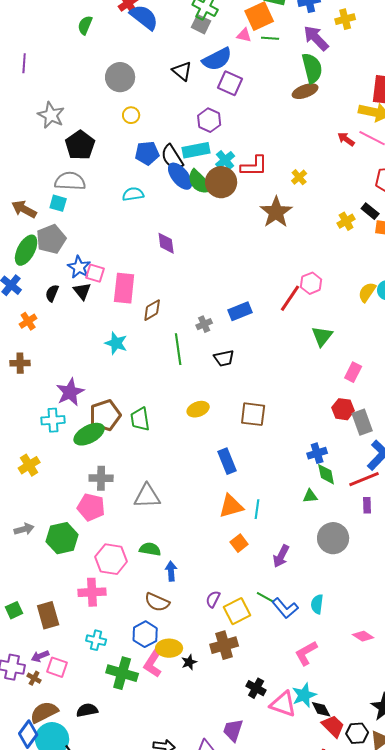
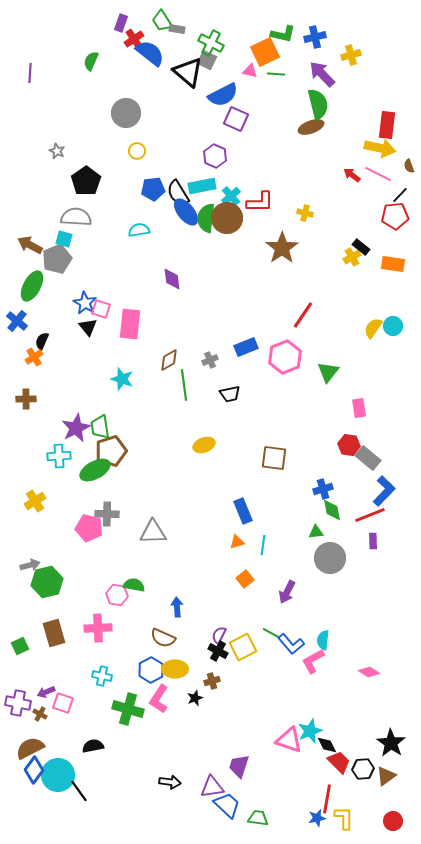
purple line: (24, 63) -> (30, 73), moved
black triangle: (182, 71) -> (188, 72), moved, size x1.5
gray star: (51, 115) -> (57, 151), size x0.6
yellow cross: (299, 177) -> (305, 213), turned -35
green semicircle: (200, 182) -> (206, 218), turned 52
black rectangle: (370, 211) -> (361, 247), moved
gray pentagon: (51, 239) -> (57, 259), moved
pink hexagon: (311, 283) -> (285, 357), moved, size x1.5
black semicircle: (52, 293) -> (42, 341), moved
red line: (290, 298) -> (303, 315), moved
brown diamond: (152, 310) -> (169, 360), moved
pink rectangle: (353, 372) -> (359, 408), turned -36
brown square: (253, 414) -> (274, 458), moved
green trapezoid: (140, 419) -> (100, 427), moved
gray rectangle: (362, 422) -> (368, 458), turned -30
blue rectangle: (227, 461) -> (243, 511), moved
orange triangle: (231, 506) -> (237, 542), size x0.6
pink pentagon: (91, 507) -> (89, 528), moved
green hexagon: (62, 538) -> (47, 582), moved
gray circle: (333, 538) -> (330, 558), moved
green semicircle: (150, 549) -> (134, 585), moved
pink hexagon: (111, 559) -> (117, 595), size x0.7
brown rectangle: (48, 615) -> (54, 633), moved
brown cross: (224, 645) -> (212, 681), moved, size x0.6
yellow ellipse: (169, 648) -> (175, 669), moved
pink L-shape: (306, 653) -> (313, 661), moved
black cross: (256, 688) -> (218, 651), moved
brown semicircle: (44, 712) -> (30, 748), moved

